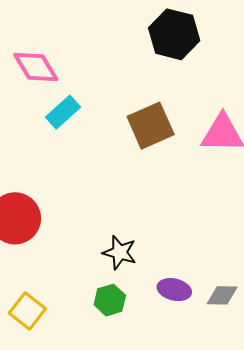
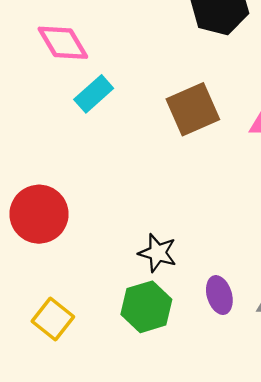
purple ellipse: (174, 290) -> (219, 295), turned 60
green hexagon: (110, 300) -> (146, 307), size x1.4

